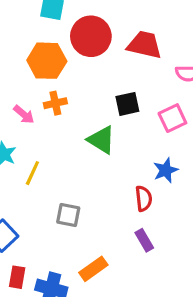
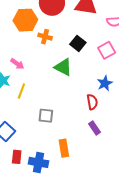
orange cross: (55, 103) -> (45, 37), moved, turned 32
black square: (127, 104) -> (78, 43), turned -35
pink arrow: (24, 114) -> (17, 64), moved
orange rectangle: (93, 269) -> (64, 148), turned -60

